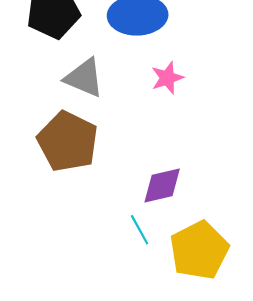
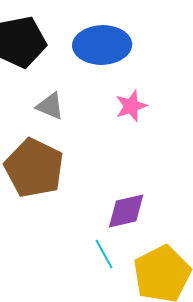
gray triangle: (84, 78) -> (50, 106), size x0.7

